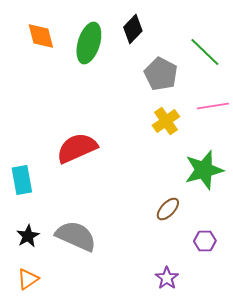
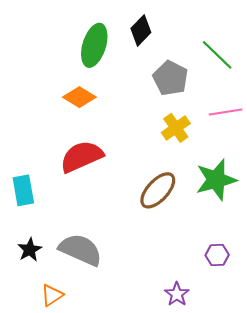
orange diamond: (41, 36) -> (79, 97), moved, turned -44
brown ellipse: (168, 209) -> (158, 190), moved, size x1.5
orange triangle: (28, 279) -> (52, 295), moved

